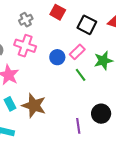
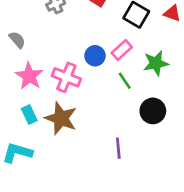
pink cross: (25, 46) -> (66, 77), moved
black circle: (101, 114) -> (153, 111), moved

